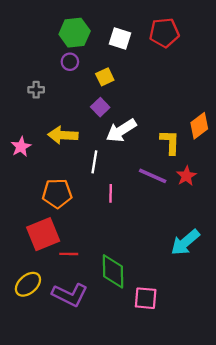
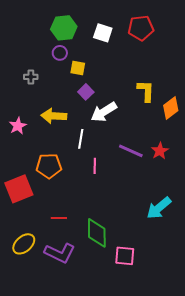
yellow square: (105, 77) -> (78, 68), moved, turned 35
yellow L-shape: (170, 142) -> (146, 91), moved
red square: (43, 234) -> (19, 189), moved

